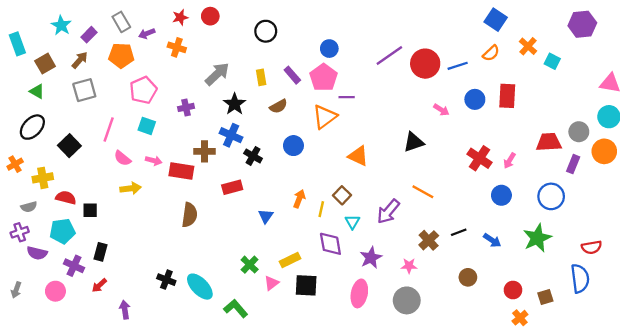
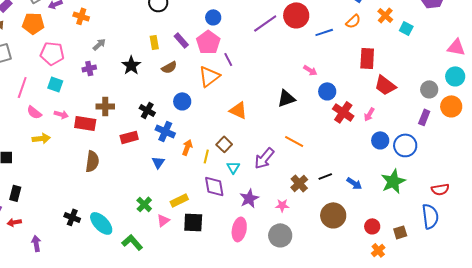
red circle: (425, 64) -> (296, 15), moved
gray arrow: (217, 74) -> (99, 44), moved, size x0.6
pink pentagon: (143, 90) -> (52, 53), turned 30
purple line: (347, 97) -> (228, 59), turned 64
blue circle: (475, 99) -> (327, 91), moved
blue cross: (231, 135) -> (165, 131), moved
red trapezoid: (549, 142) -> (385, 85), moved, turned -140
blue circle: (501, 195) -> (380, 140), moved
brown circle: (468, 277) -> (333, 215), size x1.6
red arrow: (99, 285) -> (14, 222), turned 32

